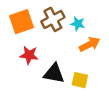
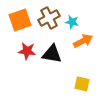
black triangle: (54, 74) -> (52, 54), moved
yellow square: (80, 80) -> (82, 84), moved

